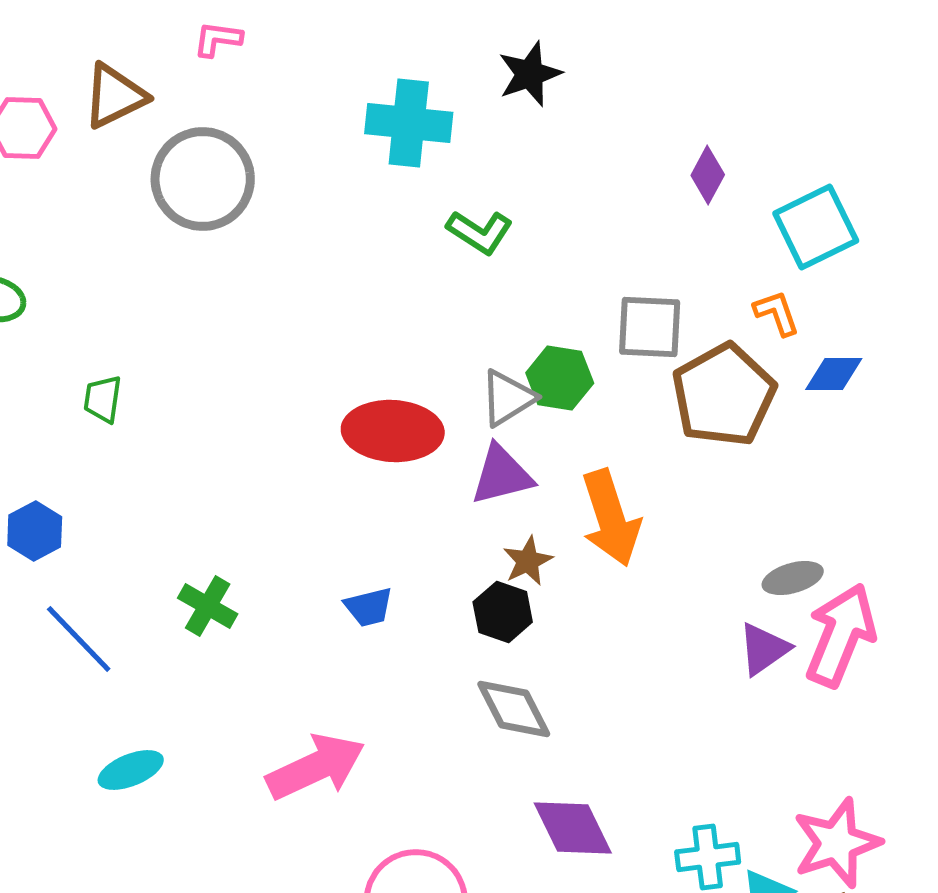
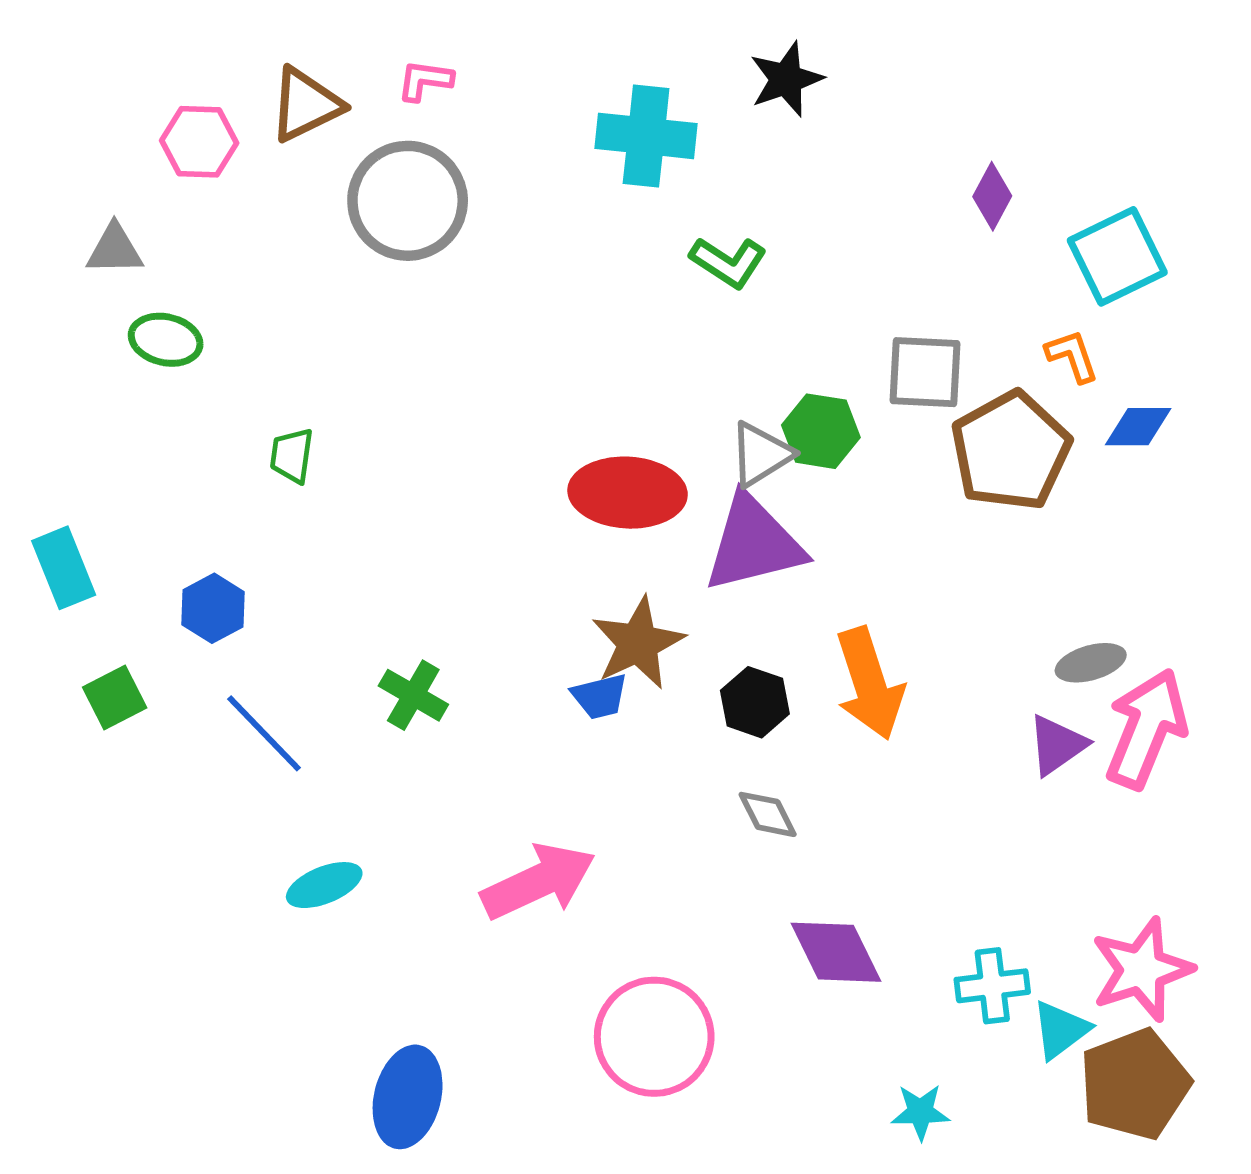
pink L-shape: (218, 39) -> (425, 80), moved
purple triangle: (502, 475) -> (754, 544), size x1.4
orange arrow: (611, 518) -> (870, 684), moved
brown star: (528, 561) -> (638, 643), moved, size x1.6
gray diamond: (514, 709) -> (768, 814), size x0.7

